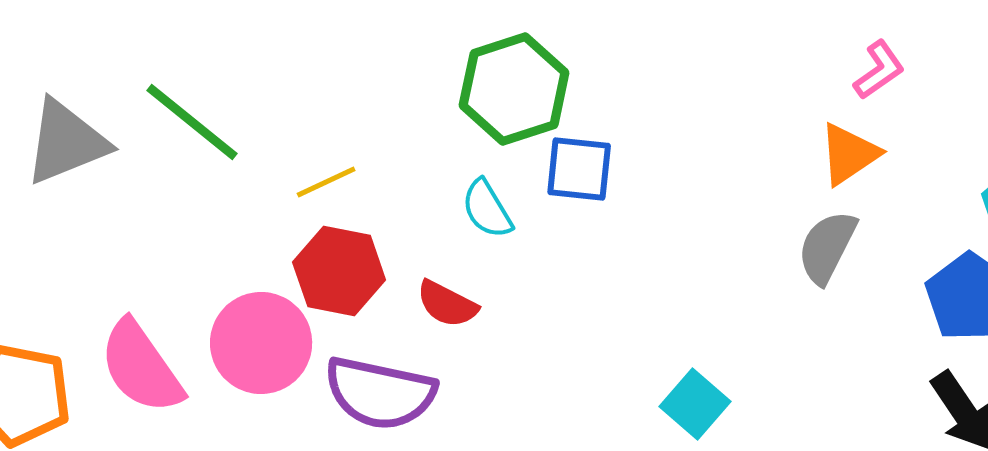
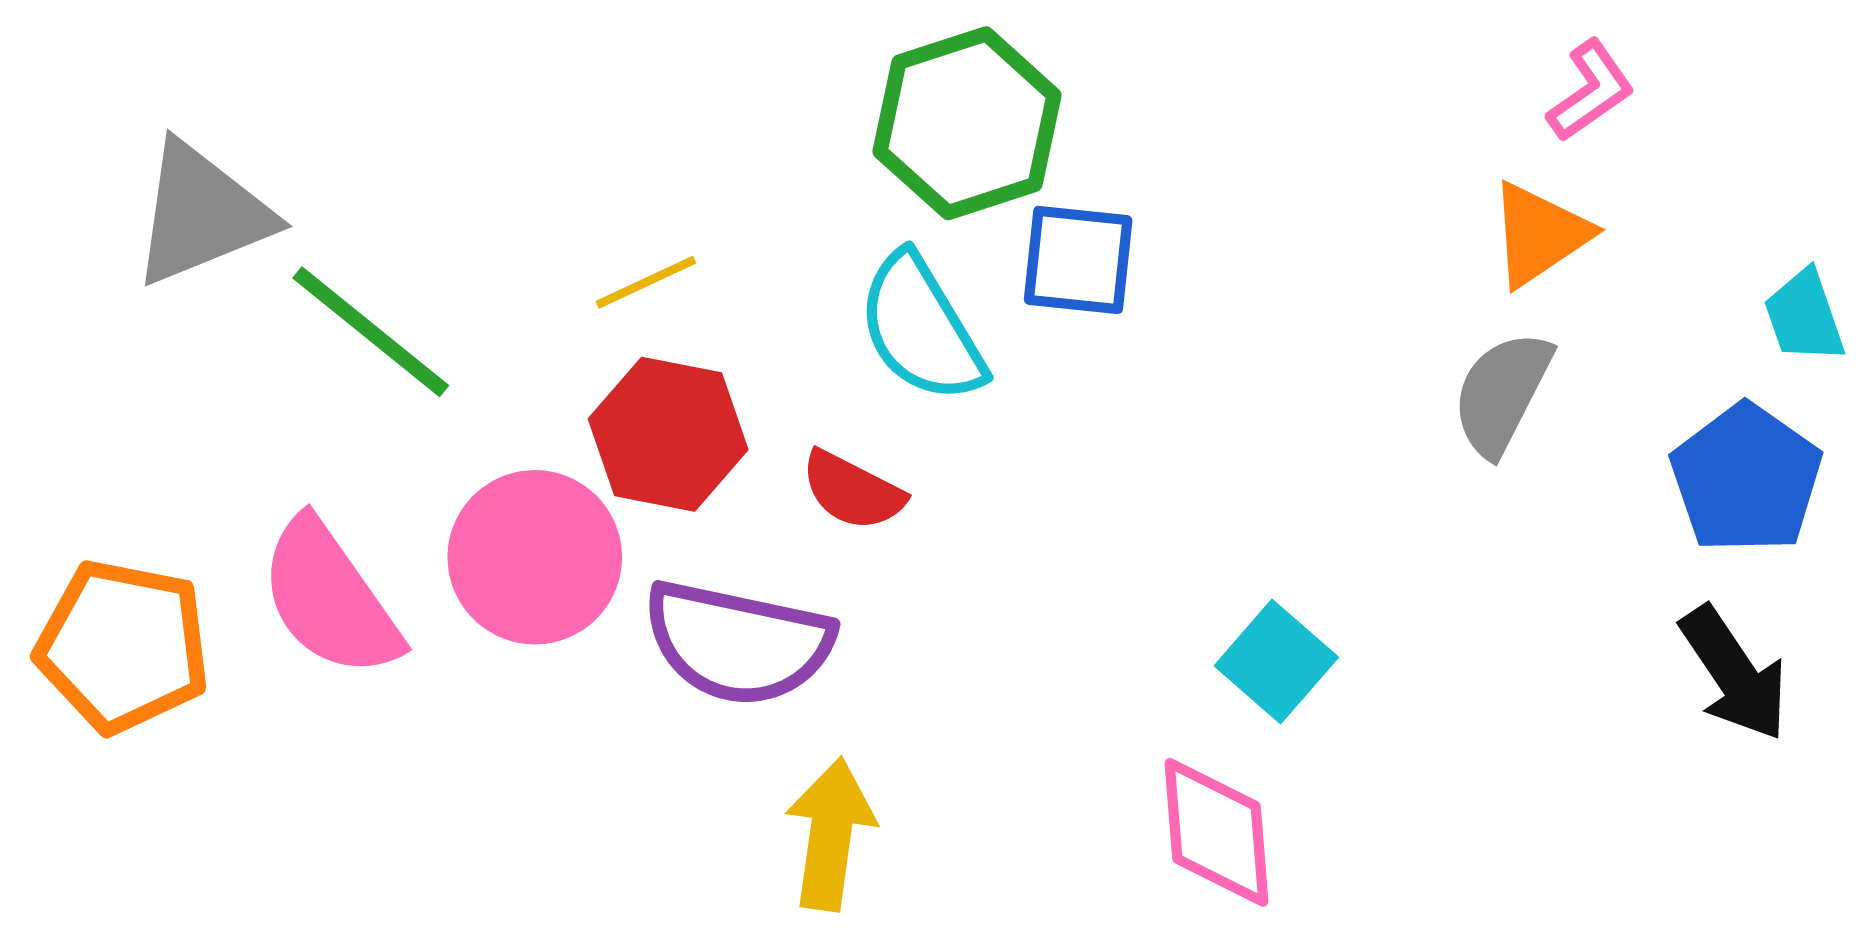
green line: (192, 122) -> (371, 332), moved
cyan semicircle: (487, 209) -> (921, 328), size x1.5

